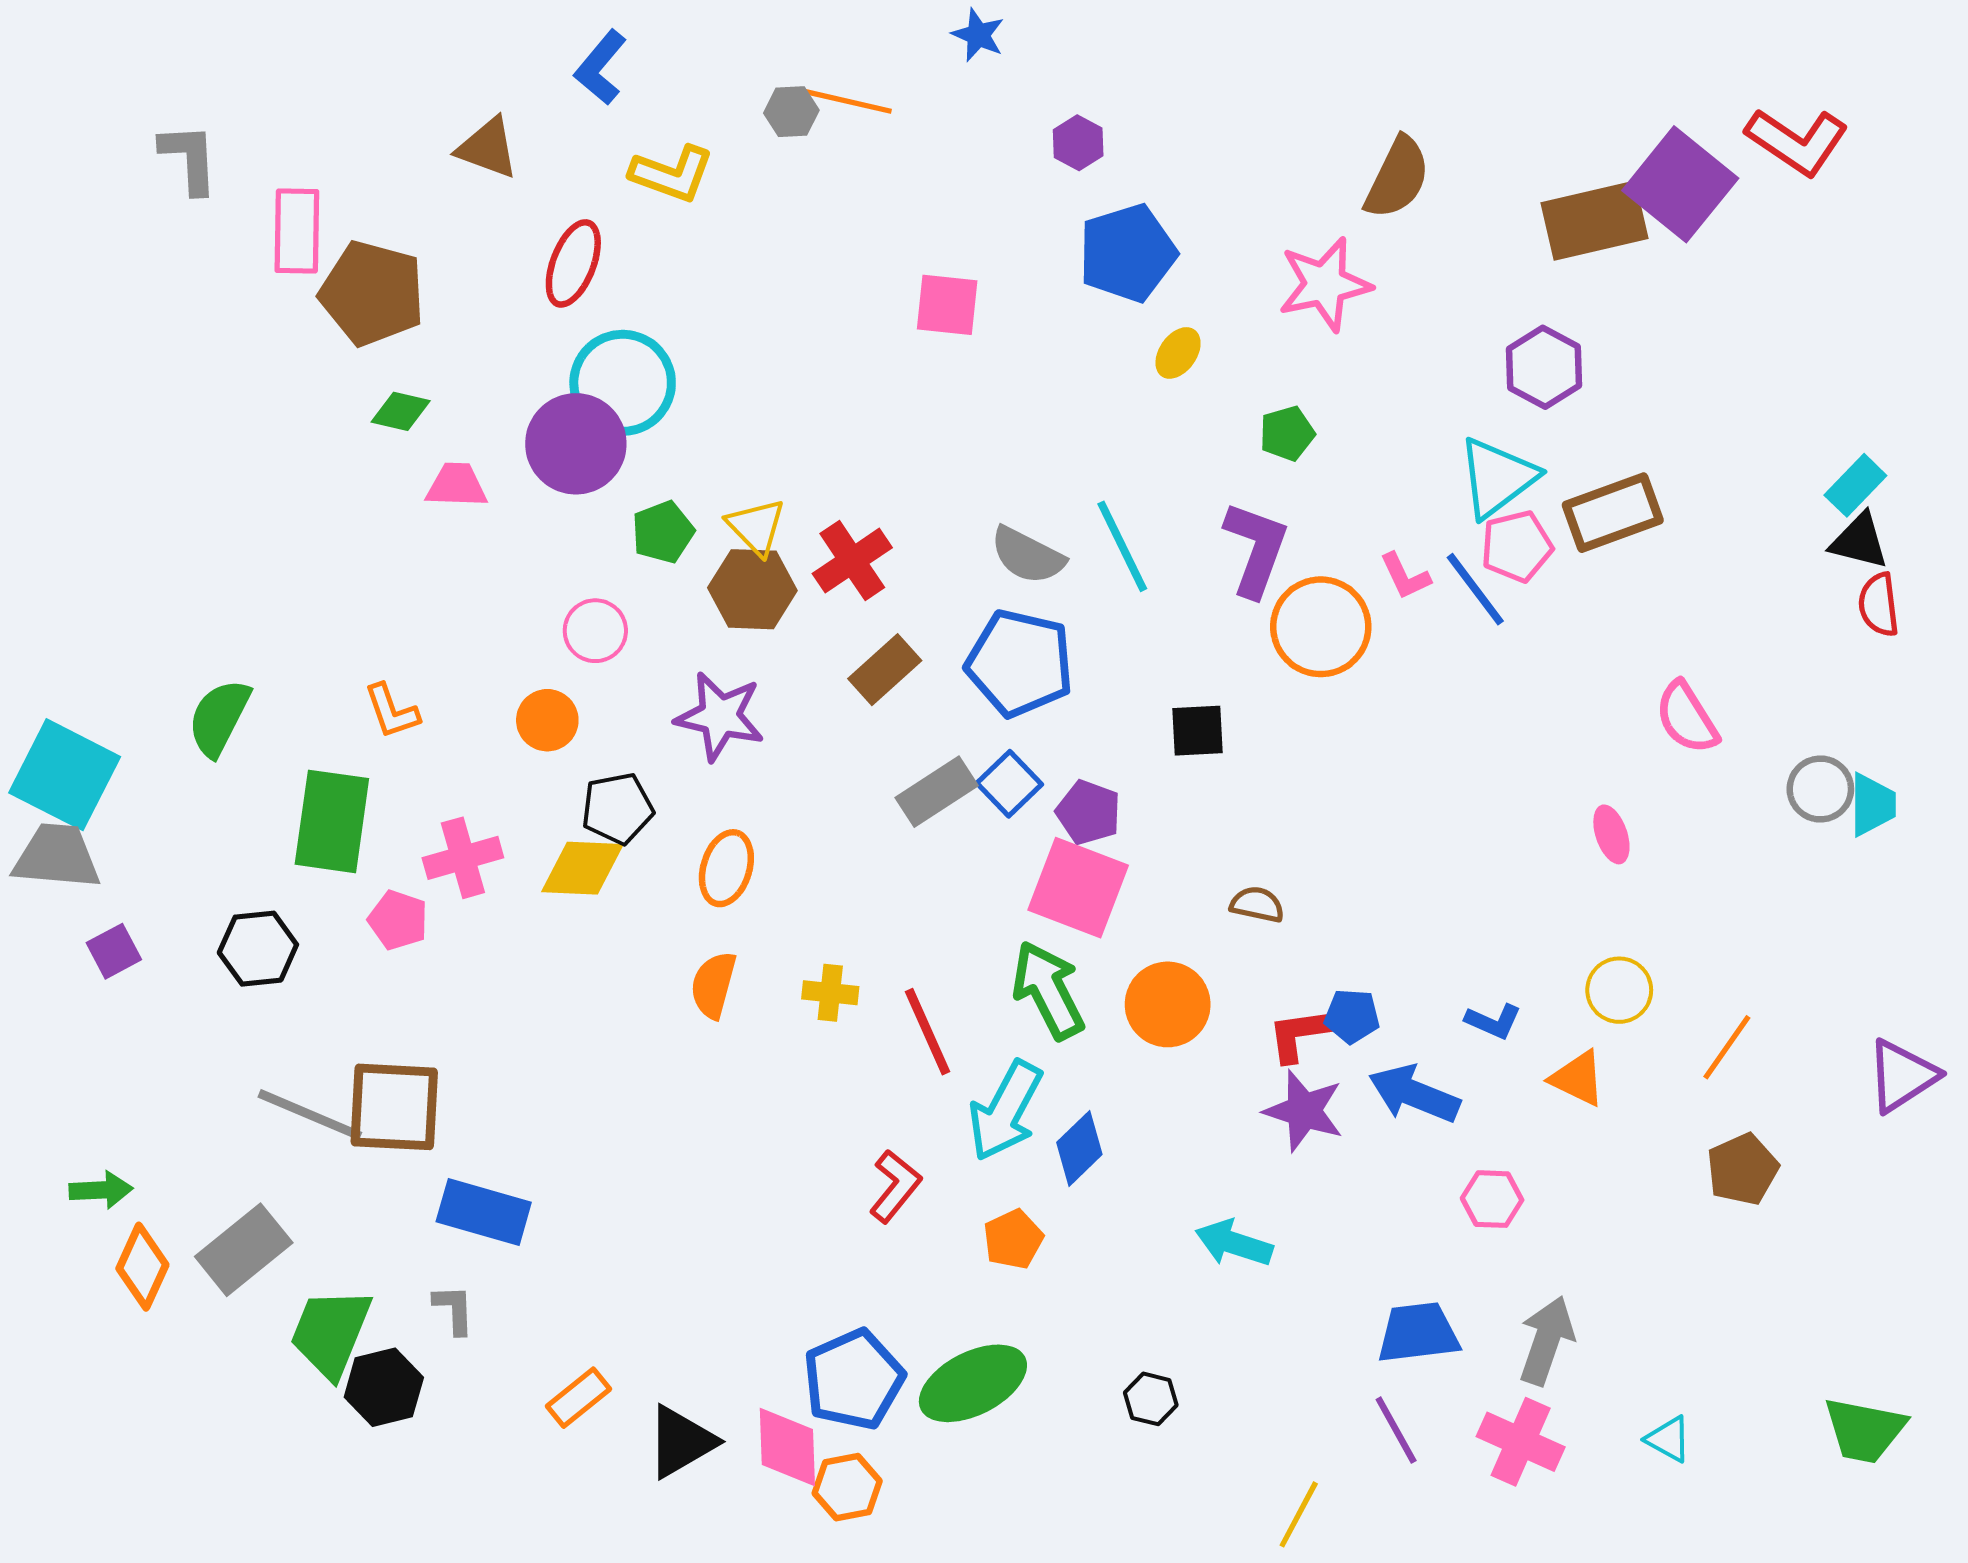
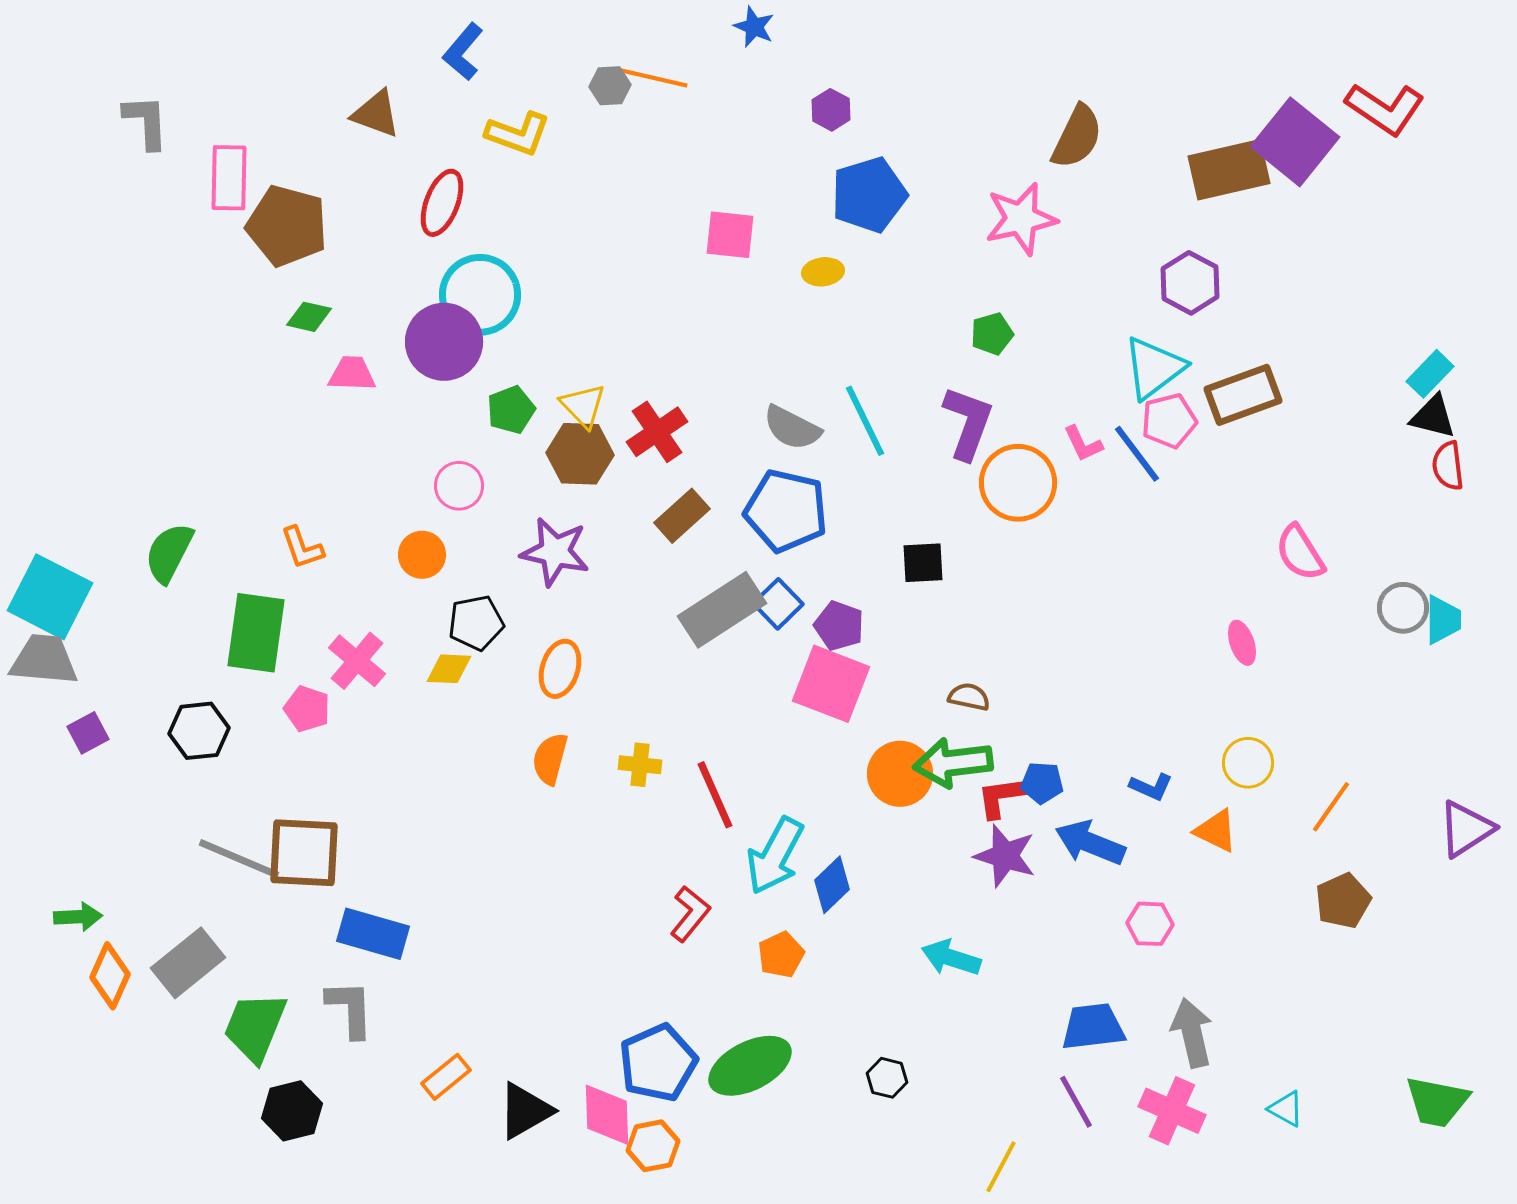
yellow ellipse: (1178, 353) -> (823, 272), moved, turned 48
gray rectangle: (937, 792) -> (722, 610), size x1.4
pink cross: (463, 858) -> (357, 661), turned -34
yellow diamond: (582, 868) -> (449, 669), size x0.7
green arrow: (1048, 990) -> (953, 763), moved, turned -70
gray L-shape: (454, 1309) -> (350, 1009), size x1.5
gray arrow: (1547, 1341) -> (1192, 1033), turned -32
black hexagon: (384, 1387) -> (292, 1111), moved

